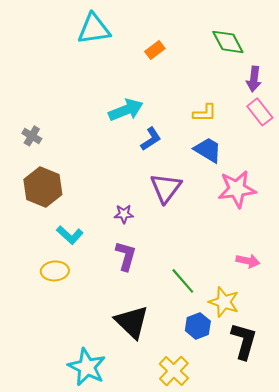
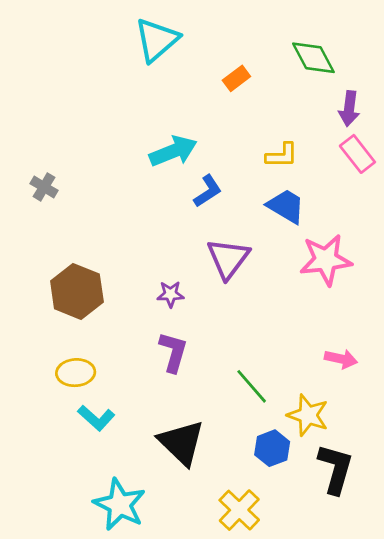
cyan triangle: (94, 29) -> (157, 40), moved, turned -33
orange rectangle: (155, 50) -> (236, 78), moved
brown hexagon: (43, 187) -> (77, 291), moved
cyan L-shape: (70, 235) -> (96, 418), moved

